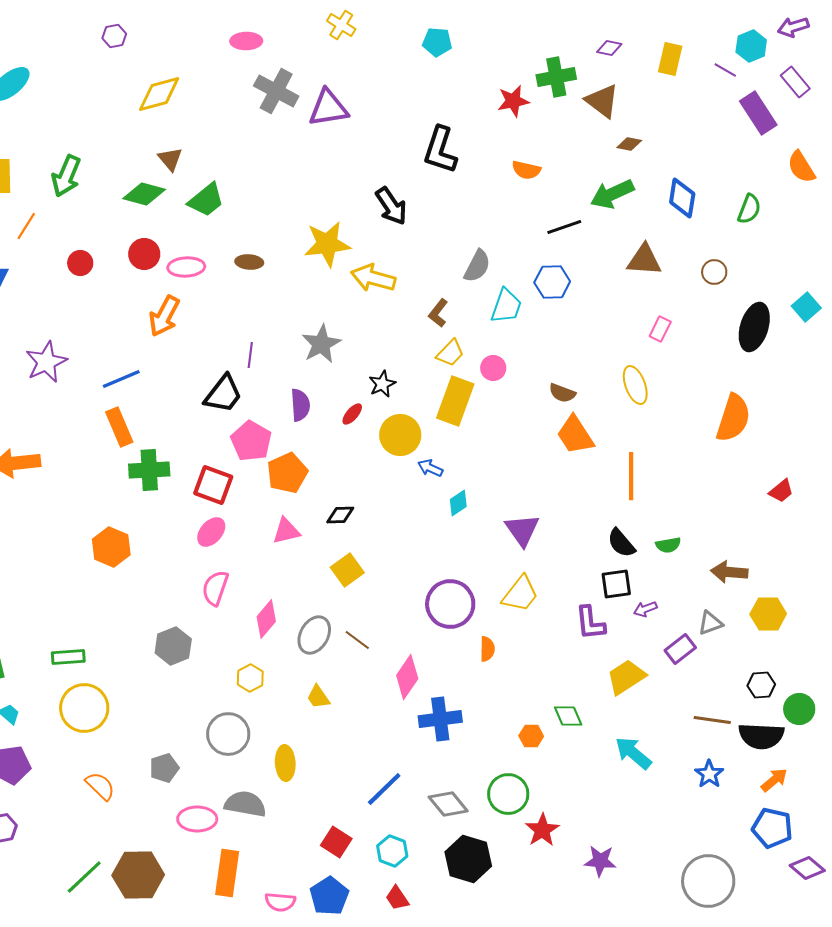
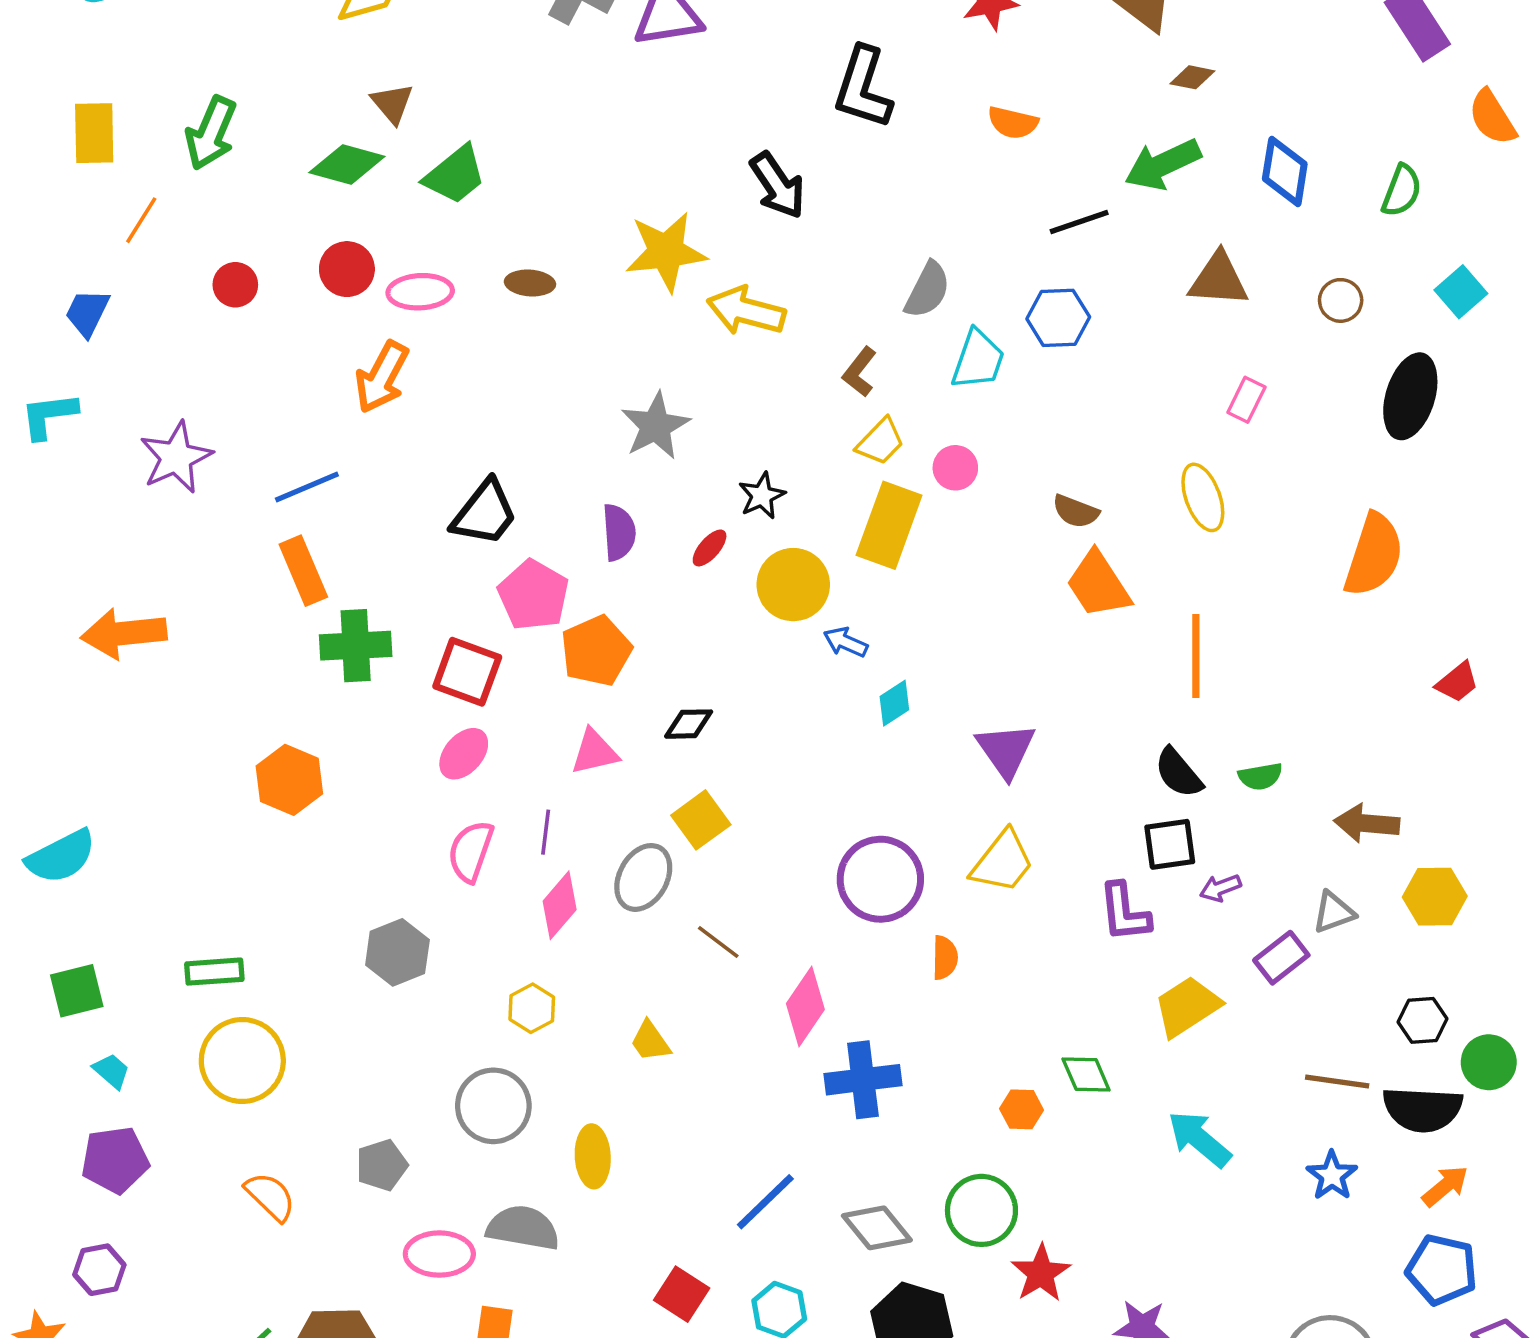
cyan square: (806, 307) -> (1461, 292), moved
purple line: (250, 355) -> (546, 832), moved
gray ellipse: (314, 635) -> (643, 877), moved

